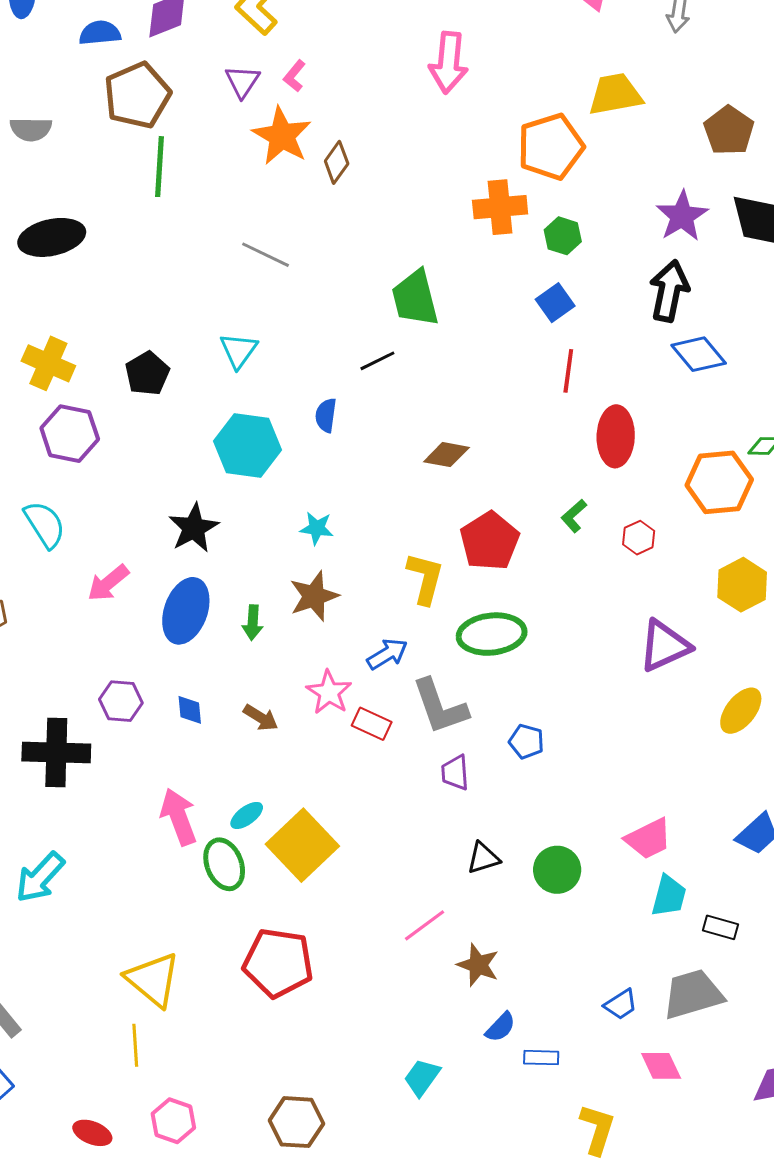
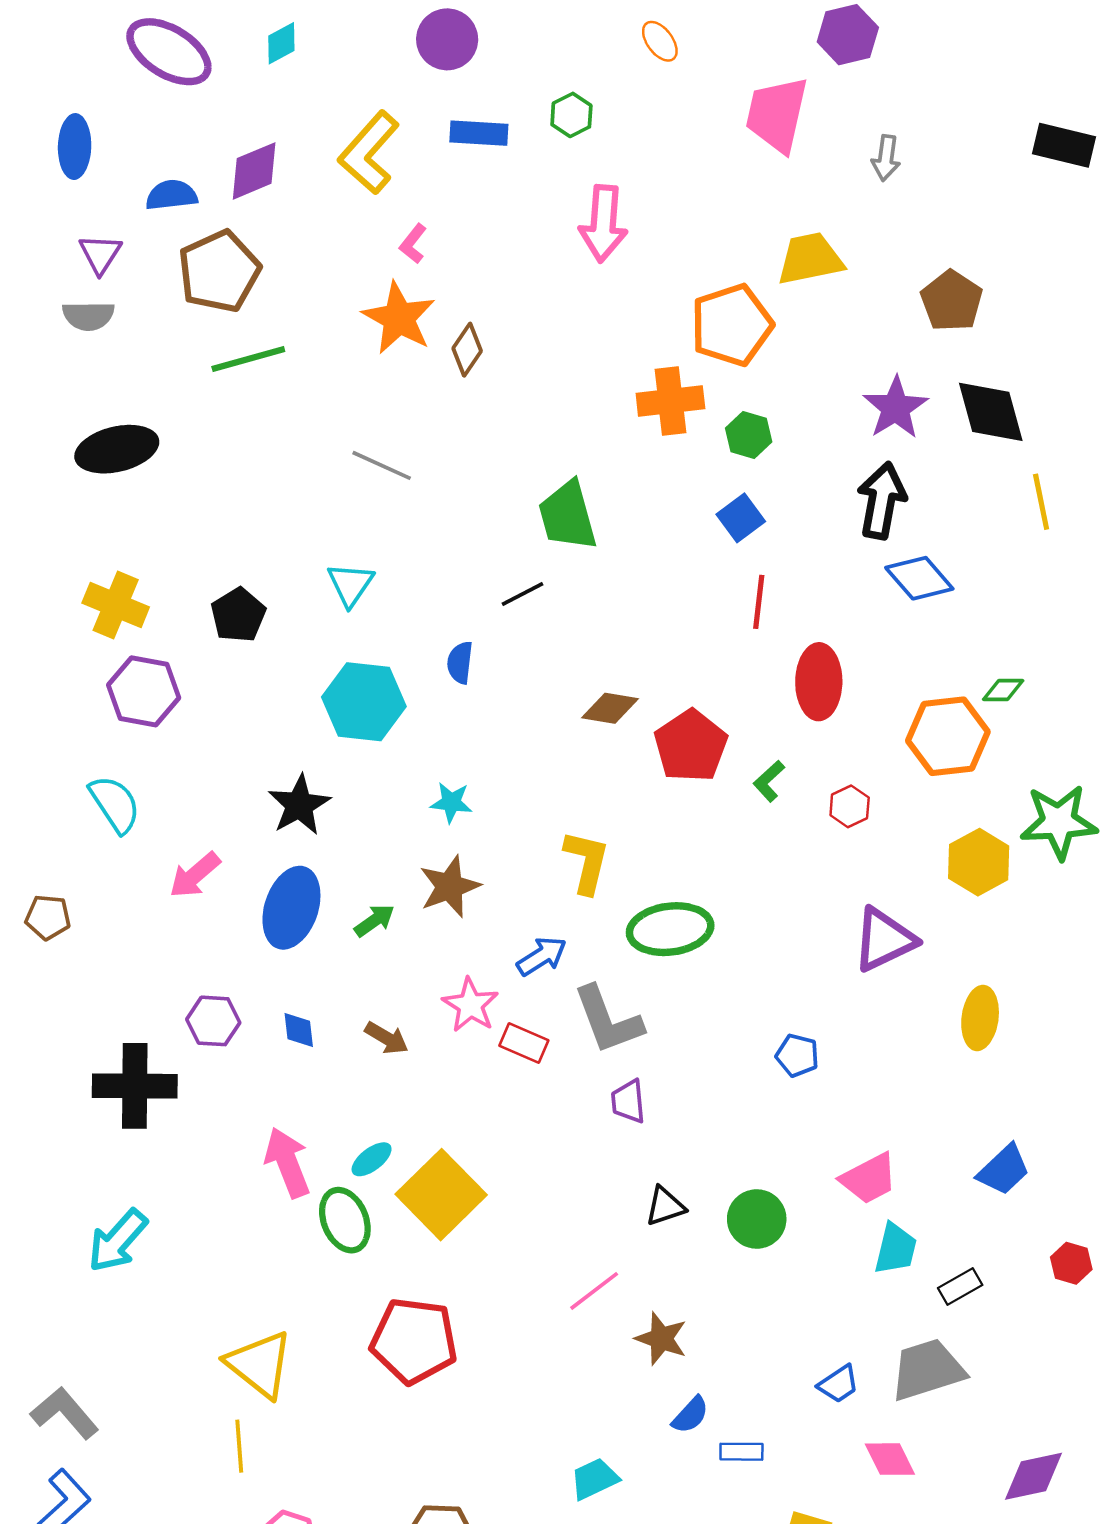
purple triangle: (242, 81) -> (100, 254), moved
green line: (159, 167) -> (248, 359), turned 72
red pentagon: (490, 541) -> (691, 746), moved
green arrow: (253, 623) -> (374, 921), turned -128
yellow ellipse: (741, 711) -> (980, 1018), turned -30
blue pentagon: (526, 741) -> (797, 1055), moved
black rectangle: (721, 927) -> (960, 1286), turned -44
cyan trapezoid: (422, 1077) -> (594, 1479), turned 30

